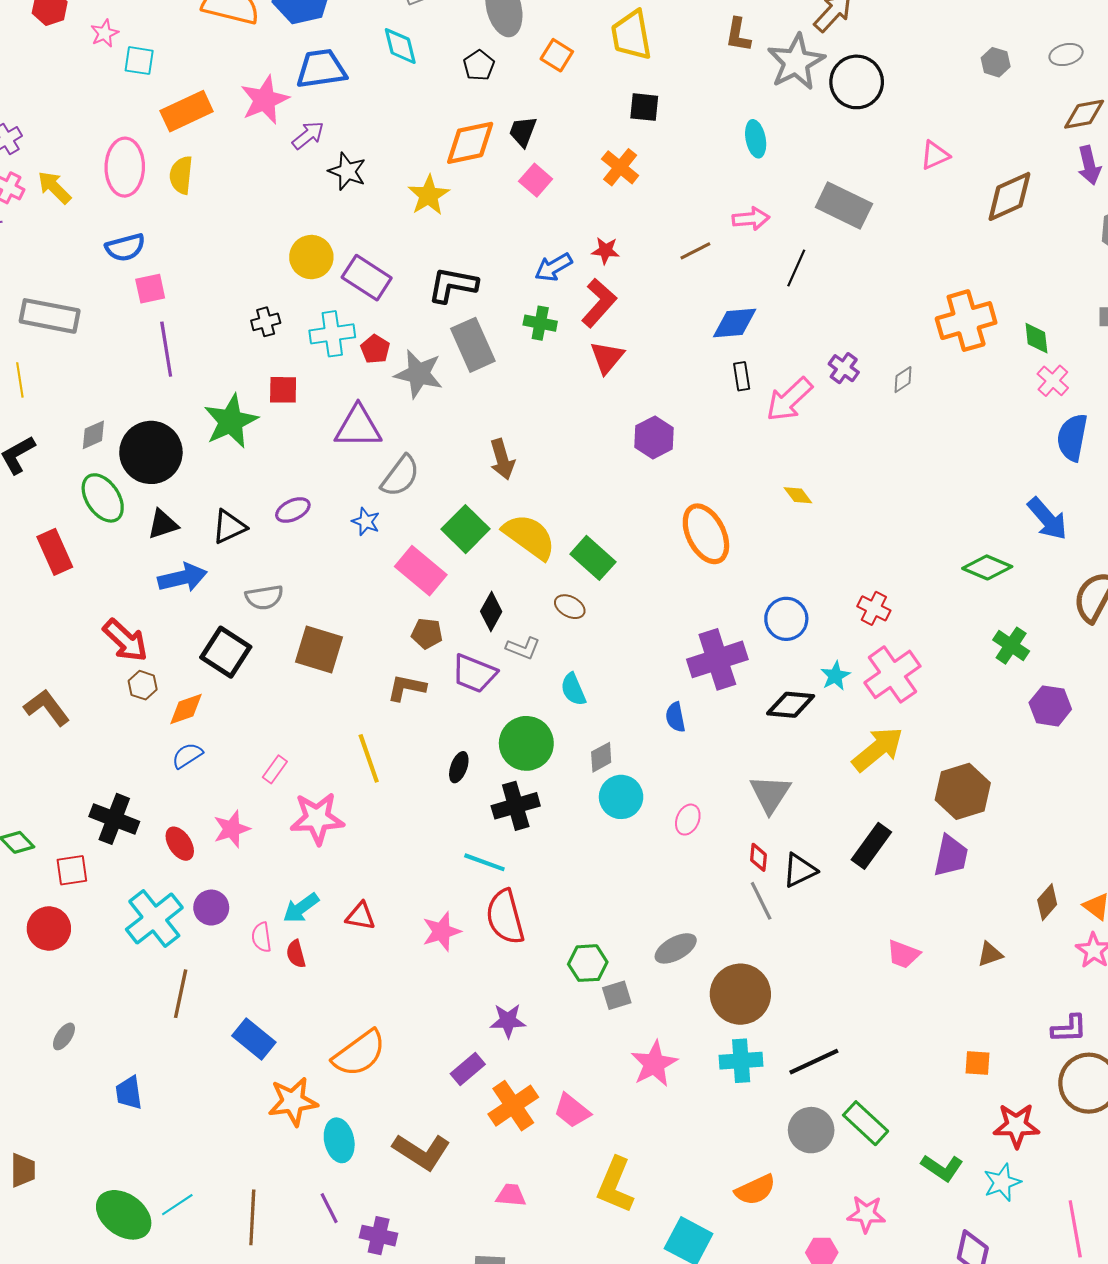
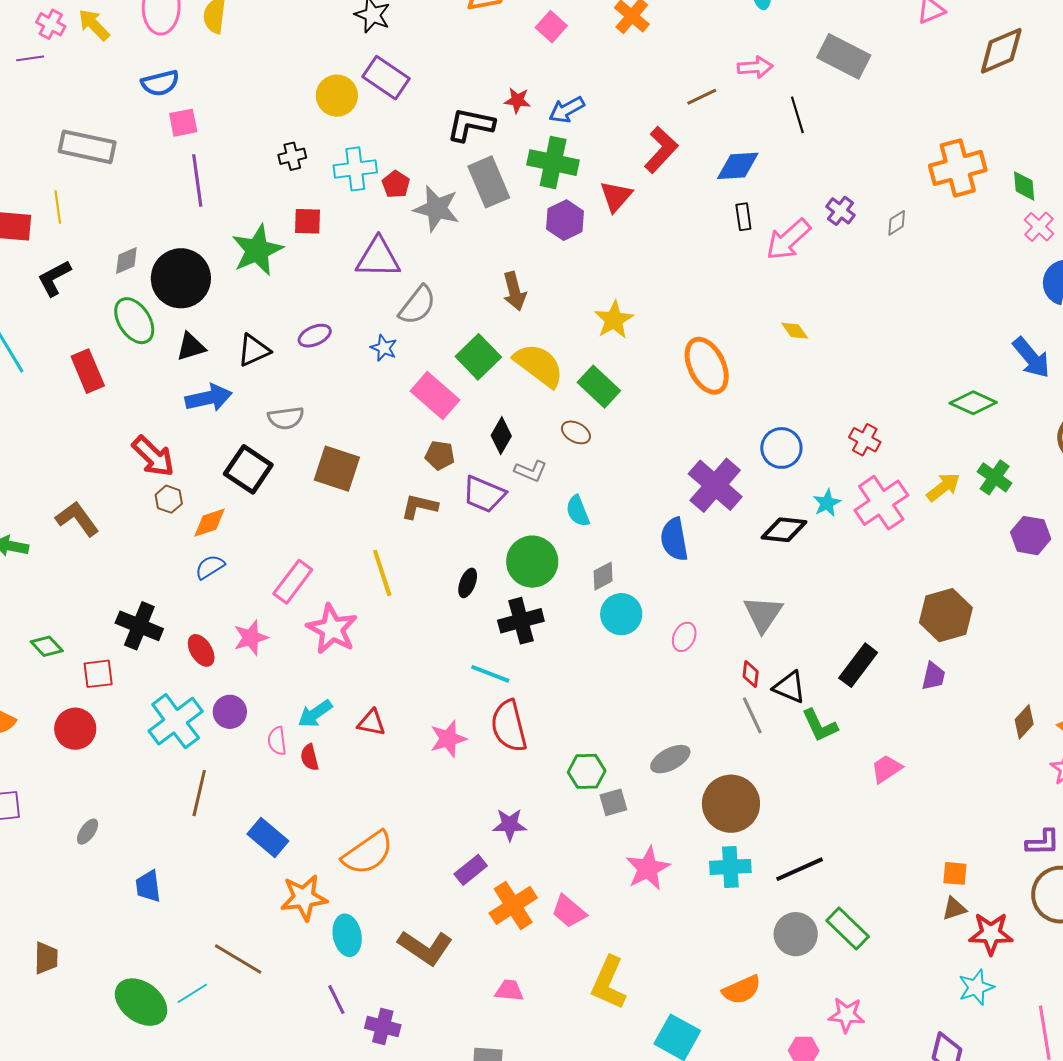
yellow star: (429, 195) -> (614, 320), moved
red star: (606, 251) -> (517, 100), moved
black line: (796, 268) -> (797, 115), turned -42
purple rectangle: (367, 278) -> (386, 78), moved
red L-shape: (599, 303) -> (661, 150), moved
green cross: (540, 323) -> (553, 163), size x1.6
purple hexagon: (654, 437) -> (565, 220), moved
purple cross: (717, 659) -> (715, 485), turned -32
blue semicircle: (675, 717) -> (674, 539), size x1.5
yellow arrow: (878, 749) -> (943, 487), moved, size x0.7
pink rectangle: (275, 769) -> (293, 582), size x1.6
pink star: (317, 818) -> (332, 629), turned 30
purple trapezoid: (951, 856) -> (933, 676), size x0.7
black triangle: (800, 870) -> (789, 687), turned 48
pink trapezoid: (903, 954) -> (887, 769), turned 124
brown triangle: (990, 954) -> (954, 909), moved
green L-shape: (942, 1168) -> (820, 726), moved, turned 30
brown line: (252, 1217) -> (238, 959), moved, turned -63

